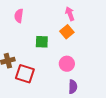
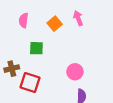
orange square: (67, 32) -> (55, 24), moved
green square: (42, 42) -> (36, 48), moved

